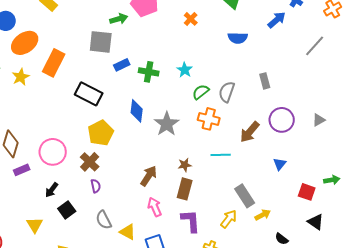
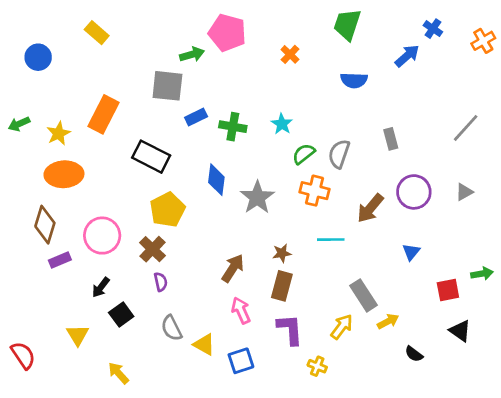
orange ellipse: (25, 43) -> (64, 174), moved, turned 32
gray line: (315, 46) -> (466, 128), moved
red square: (307, 192) -> (448, 290), turned -30

